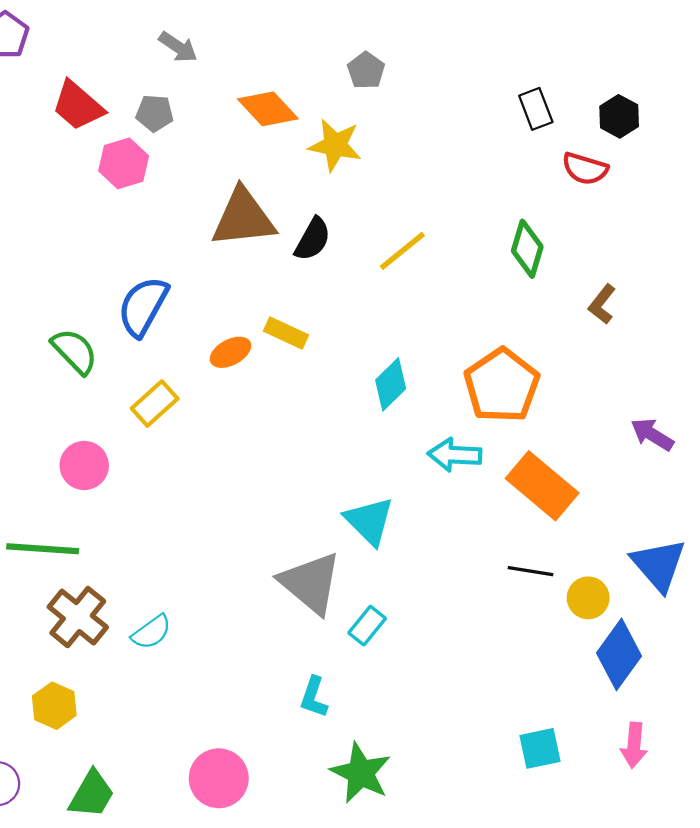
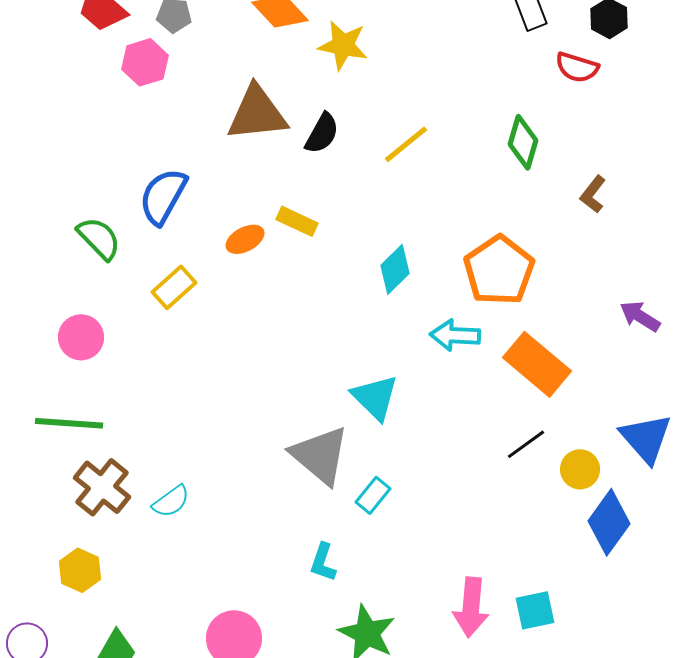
pink circle: (84, 465) -> (81, 337), moved
black line: (530, 571) -> (526, 444), turned -45
pink arrow: (634, 745) -> (471, 607), moved, size x1.4

